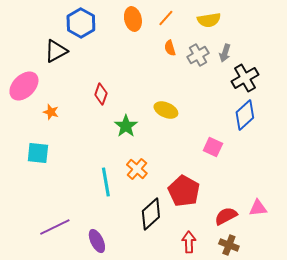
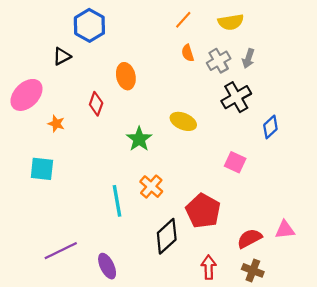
orange ellipse: (133, 19) -> (126, 76), moved
black triangle: (56, 51) -> (62, 56), size x0.7
black cross: (245, 78) -> (236, 97), moved
red diamond: (101, 94) -> (96, 104), moved
blue diamond: (245, 115) -> (270, 127), size x0.7

